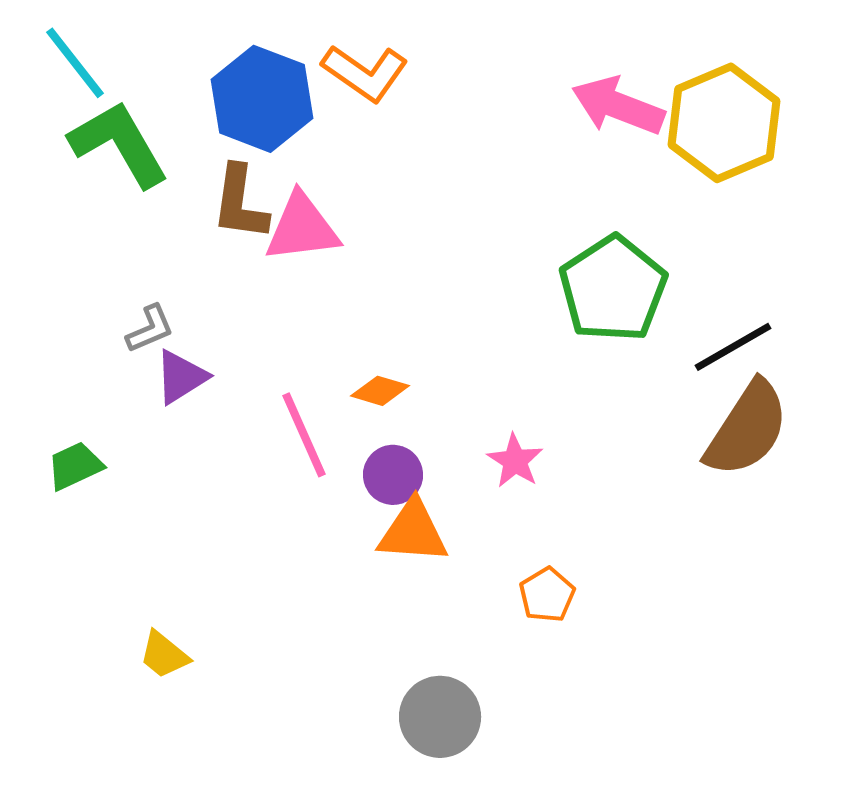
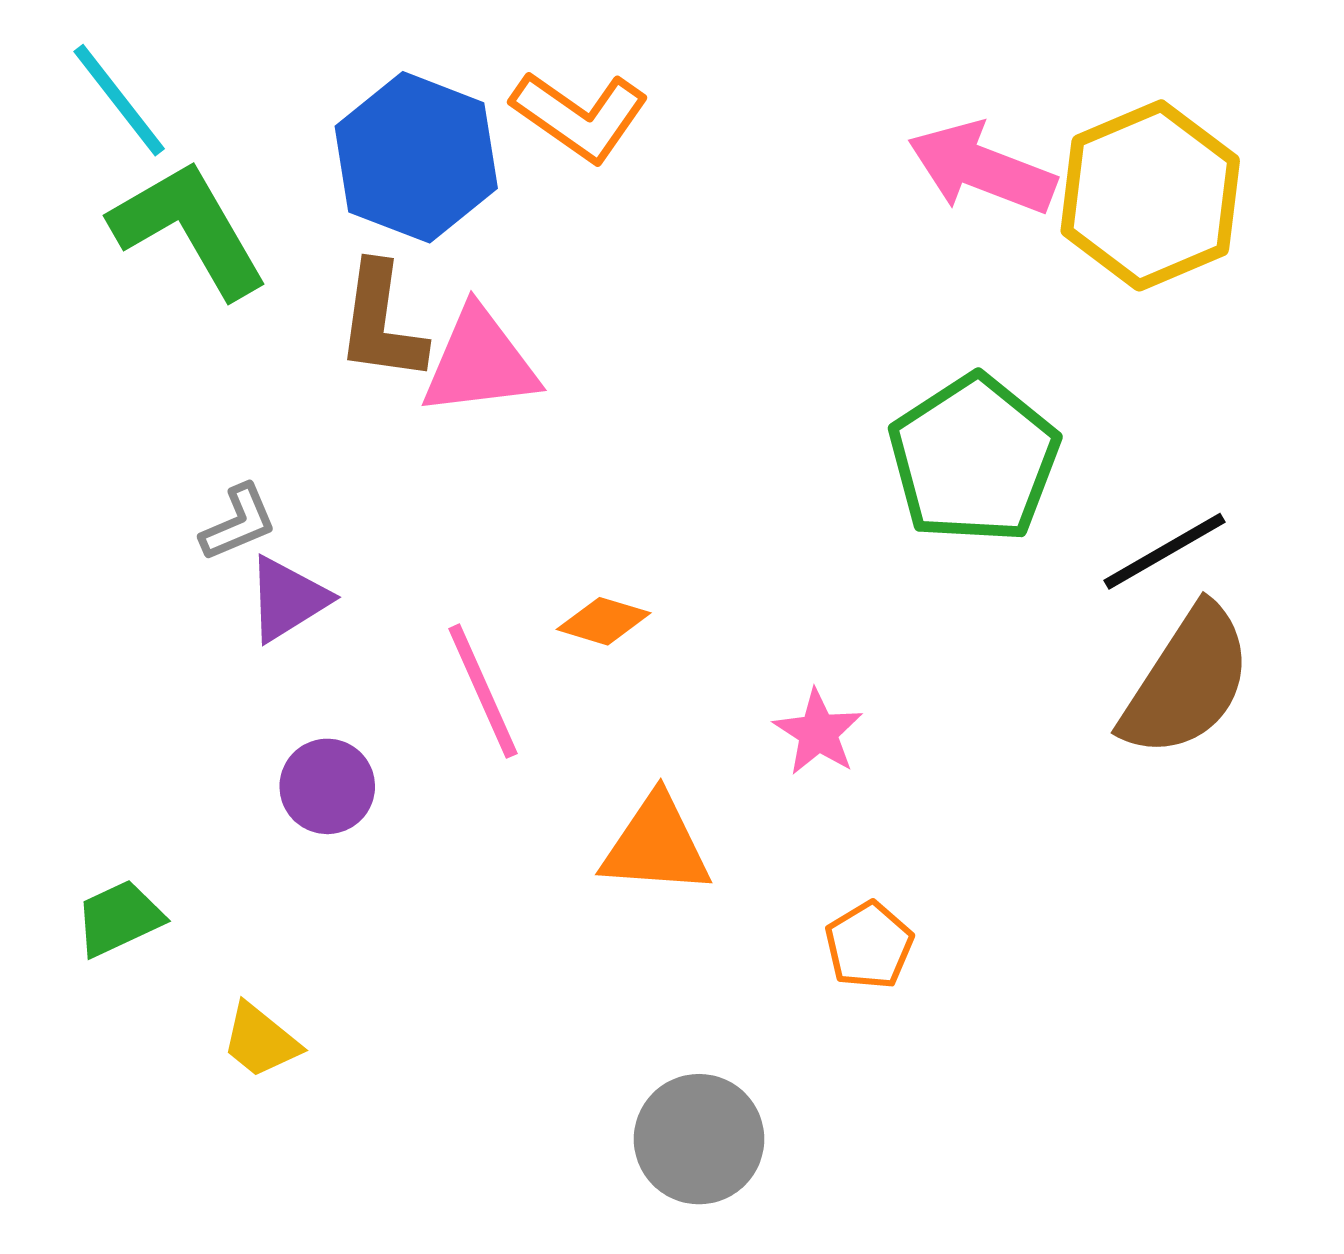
green trapezoid: (75, 466) -> (119, 918), moved
purple circle: (393, 475) -> (327, 786), moved

